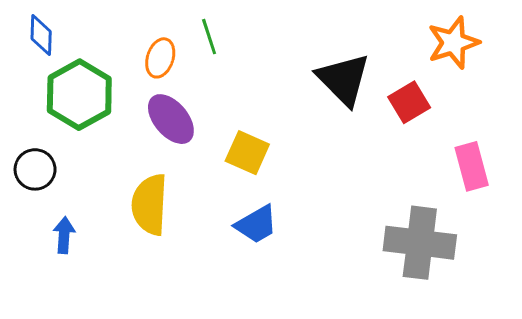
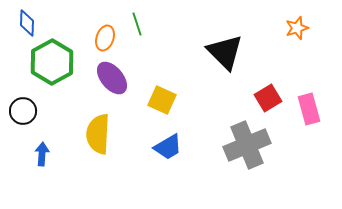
orange star: (453, 43) -> (297, 28), size x0.7
red square: (409, 102) -> (268, 98), moved
gray cross: (420, 243) -> (247, 145), moved, turned -30

